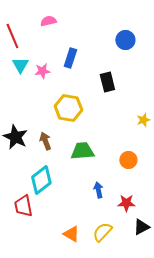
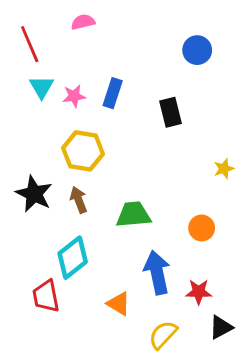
blue rectangle: (70, 58) -> (113, 93), moved
yellow hexagon: (68, 108) -> (83, 151), moved
blue arrow: (98, 190) -> (157, 272), size x1.8
orange triangle: (71, 234) -> (119, 304), moved

